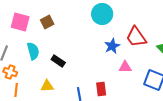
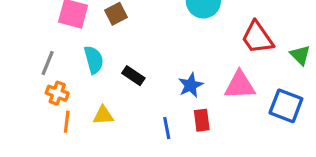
blue star: (112, 46) -> (191, 85), moved
pink triangle: (125, 67) -> (240, 85), size x1.5
yellow triangle: (47, 86) -> (103, 115), moved

